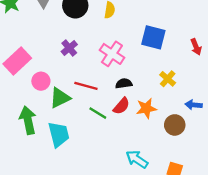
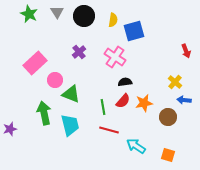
blue square: (153, 37) -> (134, 31), moved, turned -30
yellow cross: (168, 79) -> (175, 82), moved
red line: (86, 86) -> (109, 130), moved
green triangle: (60, 98) -> (71, 94), turned 48
green line: (98, 113) -> (103, 107), turned 49

